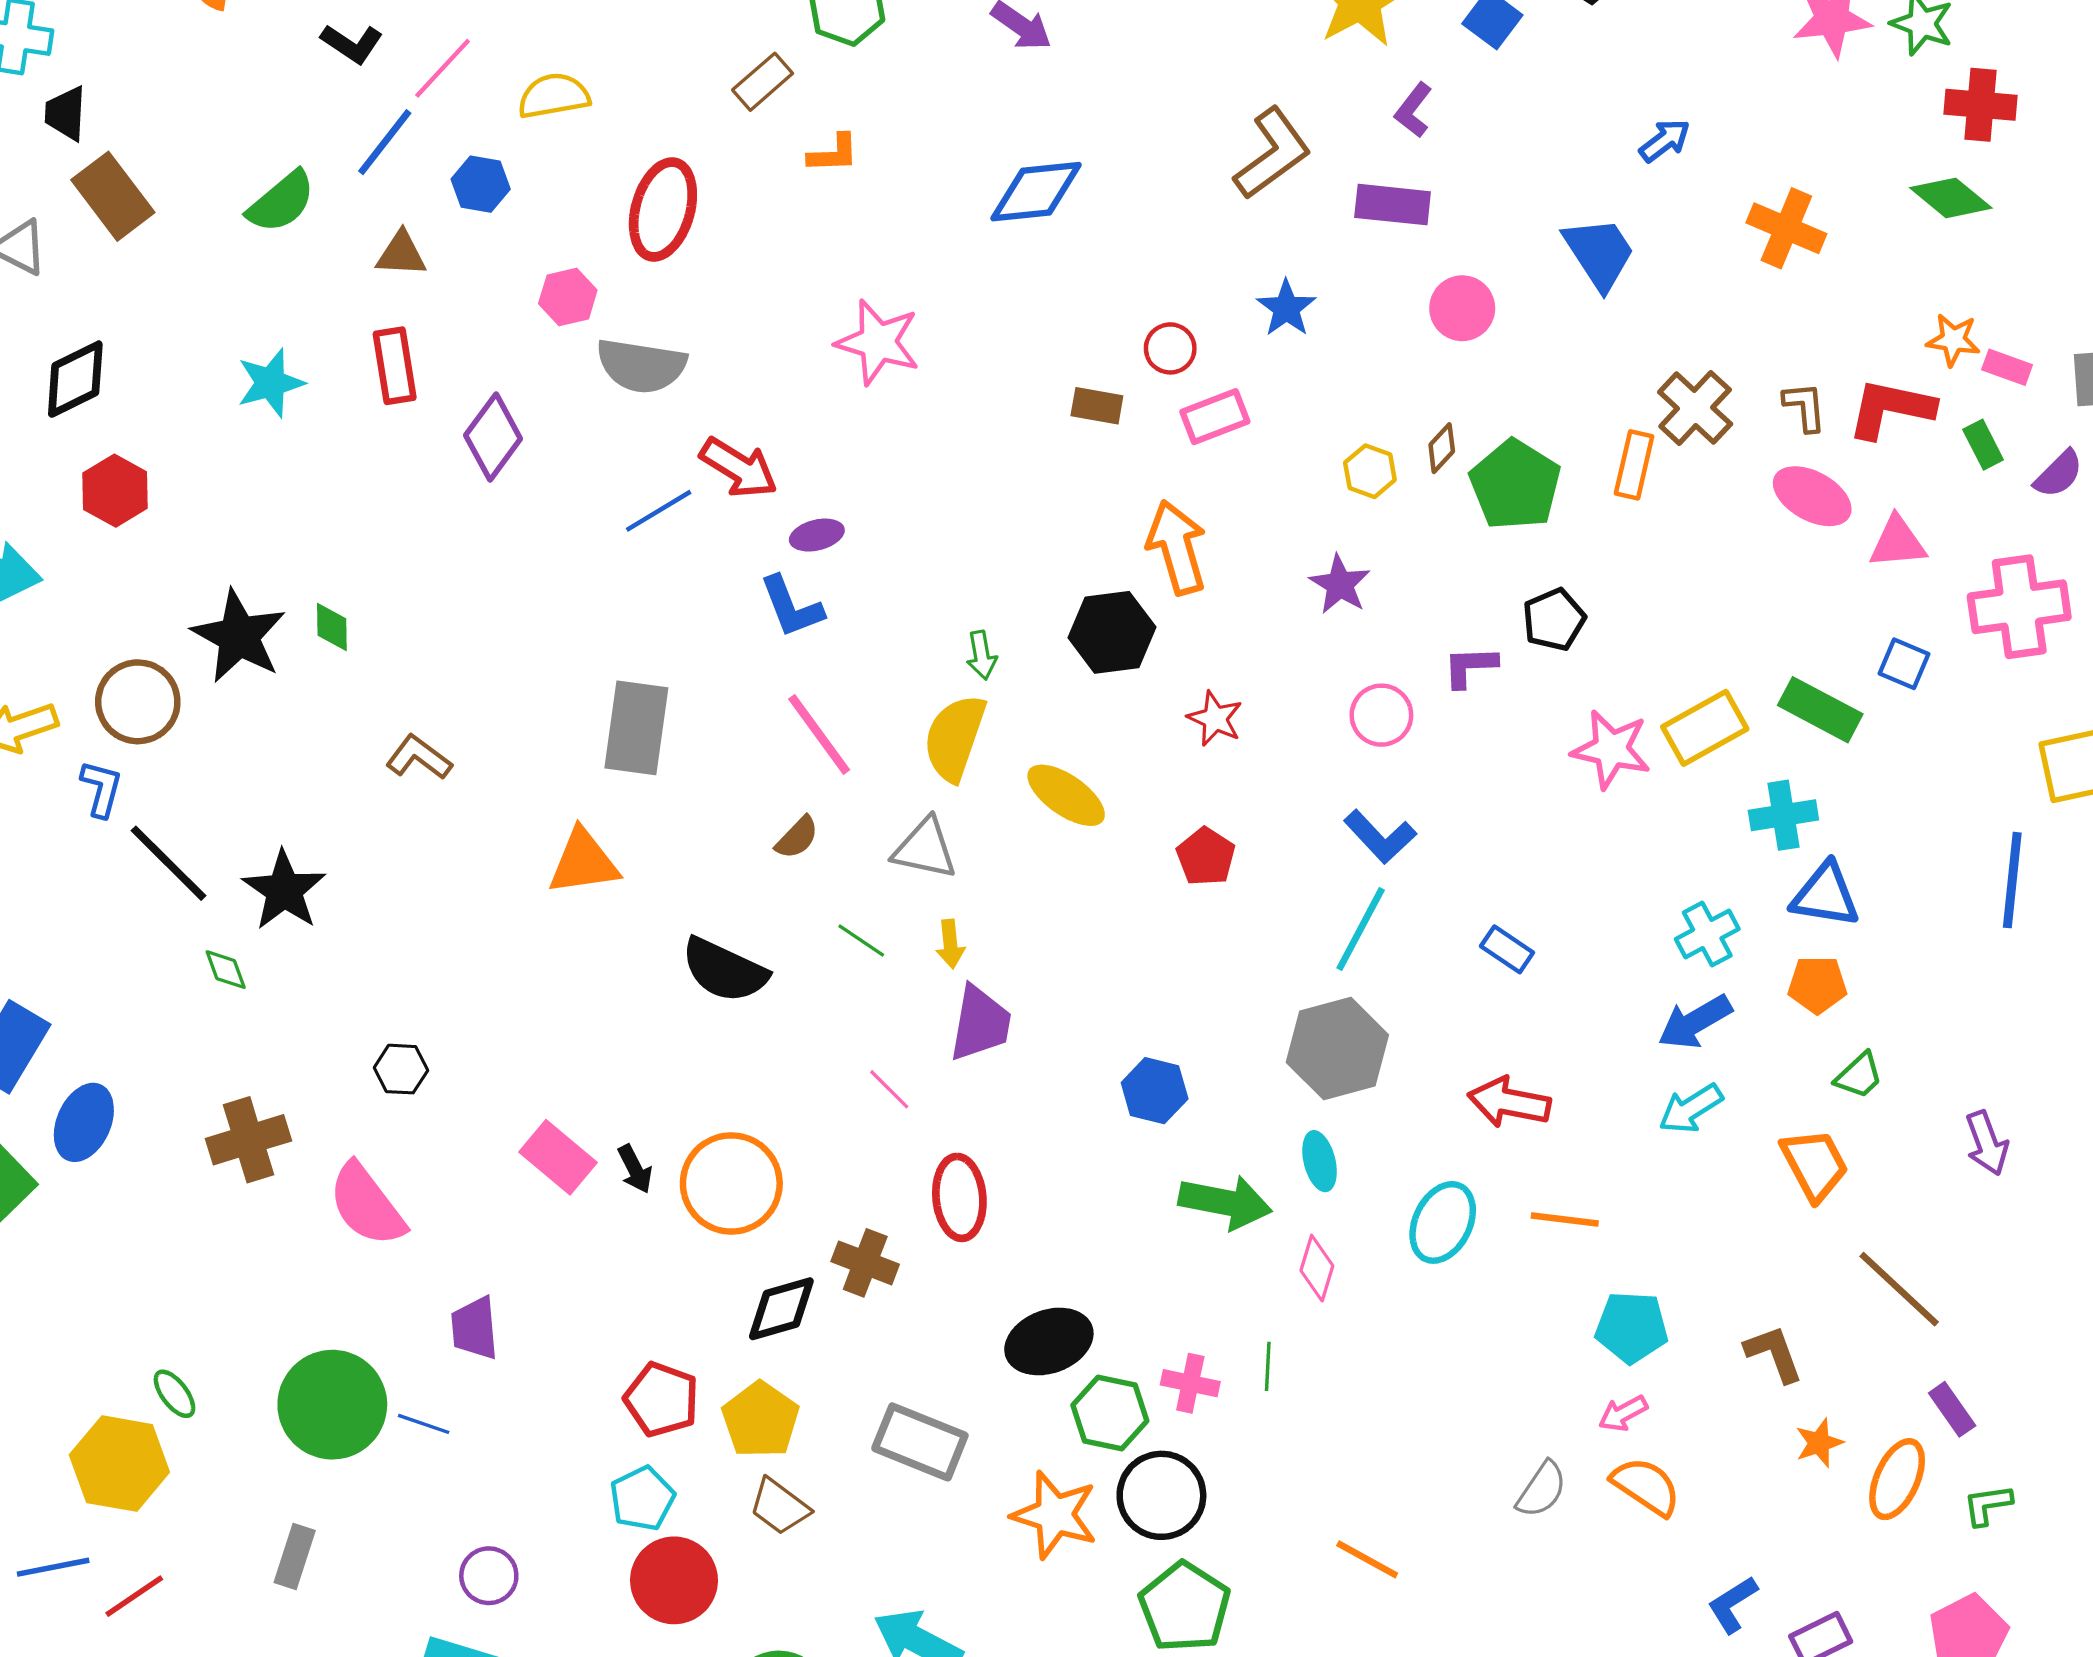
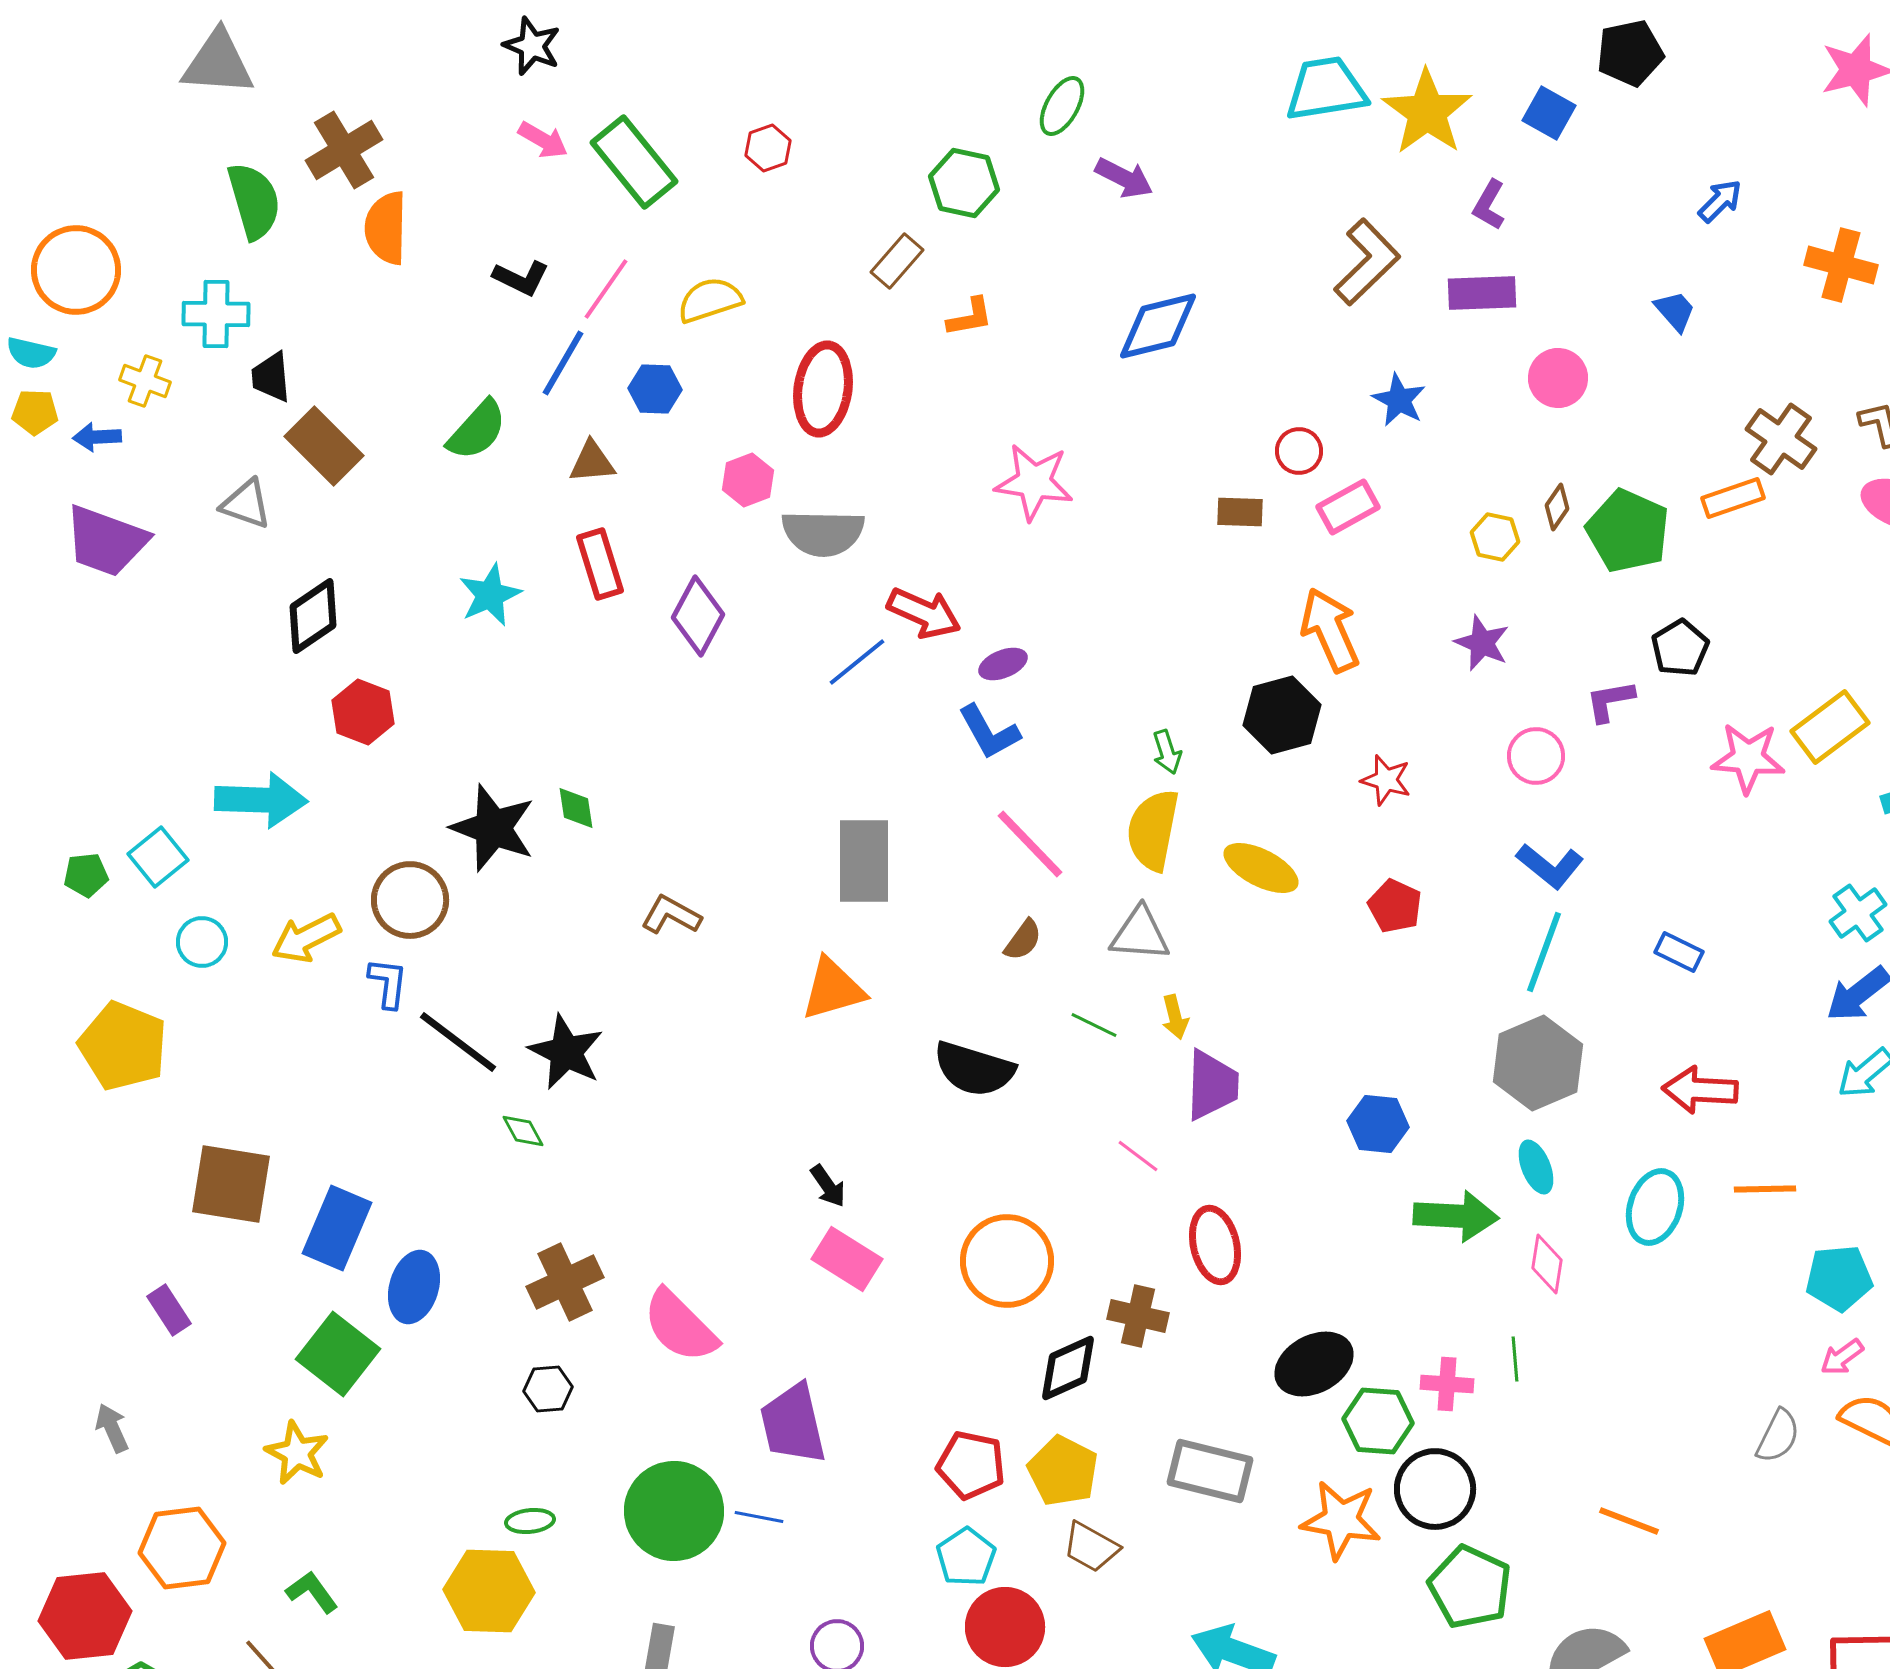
blue trapezoid: (1599, 253) -> (1675, 311), size x0.6
orange rectangle: (1634, 465) -> (1733, 498), turned 66
black hexagon: (401, 1069) -> (548, 1389), moved
black arrow: (635, 1169) -> (828, 1186), moved
purple trapezoid: (475, 1328) -> (793, 1424), size x1.4
green ellipse: (175, 1394) -> (530, 1521), turned -51

